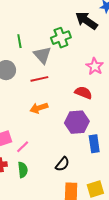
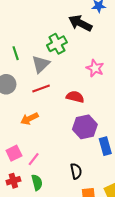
gray triangle: (42, 55) -> (41, 64), turned 36
red semicircle: (83, 93) -> (75, 97), moved
orange arrow: (39, 108) -> (29, 119), moved
black semicircle: (62, 164) -> (76, 171), turned -42

